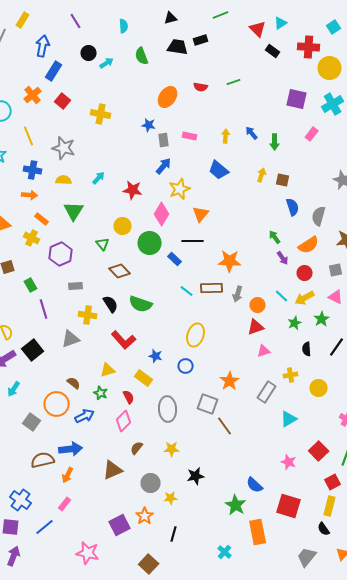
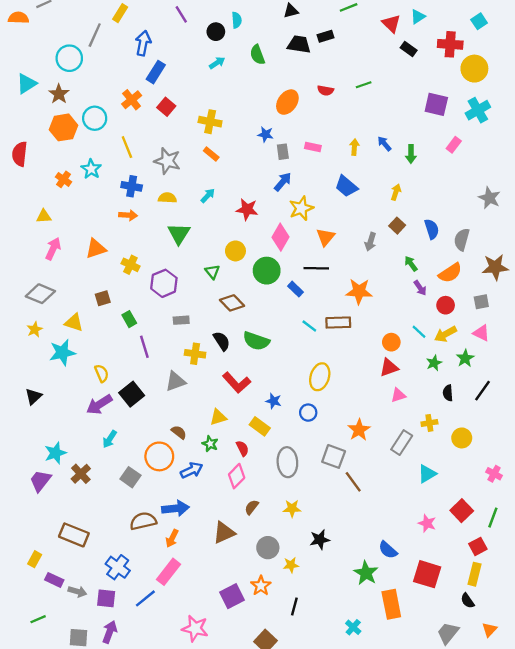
black circle: (89, 53) -> (216, 32), moved
brown square: (283, 180) -> (397, 226), moved, turned 32
orange rectangle: (42, 219) -> (211, 154), moved
gray arrow: (238, 294) -> (371, 242), moved
pink rectangle: (65, 504) -> (169, 572), size x1.6

